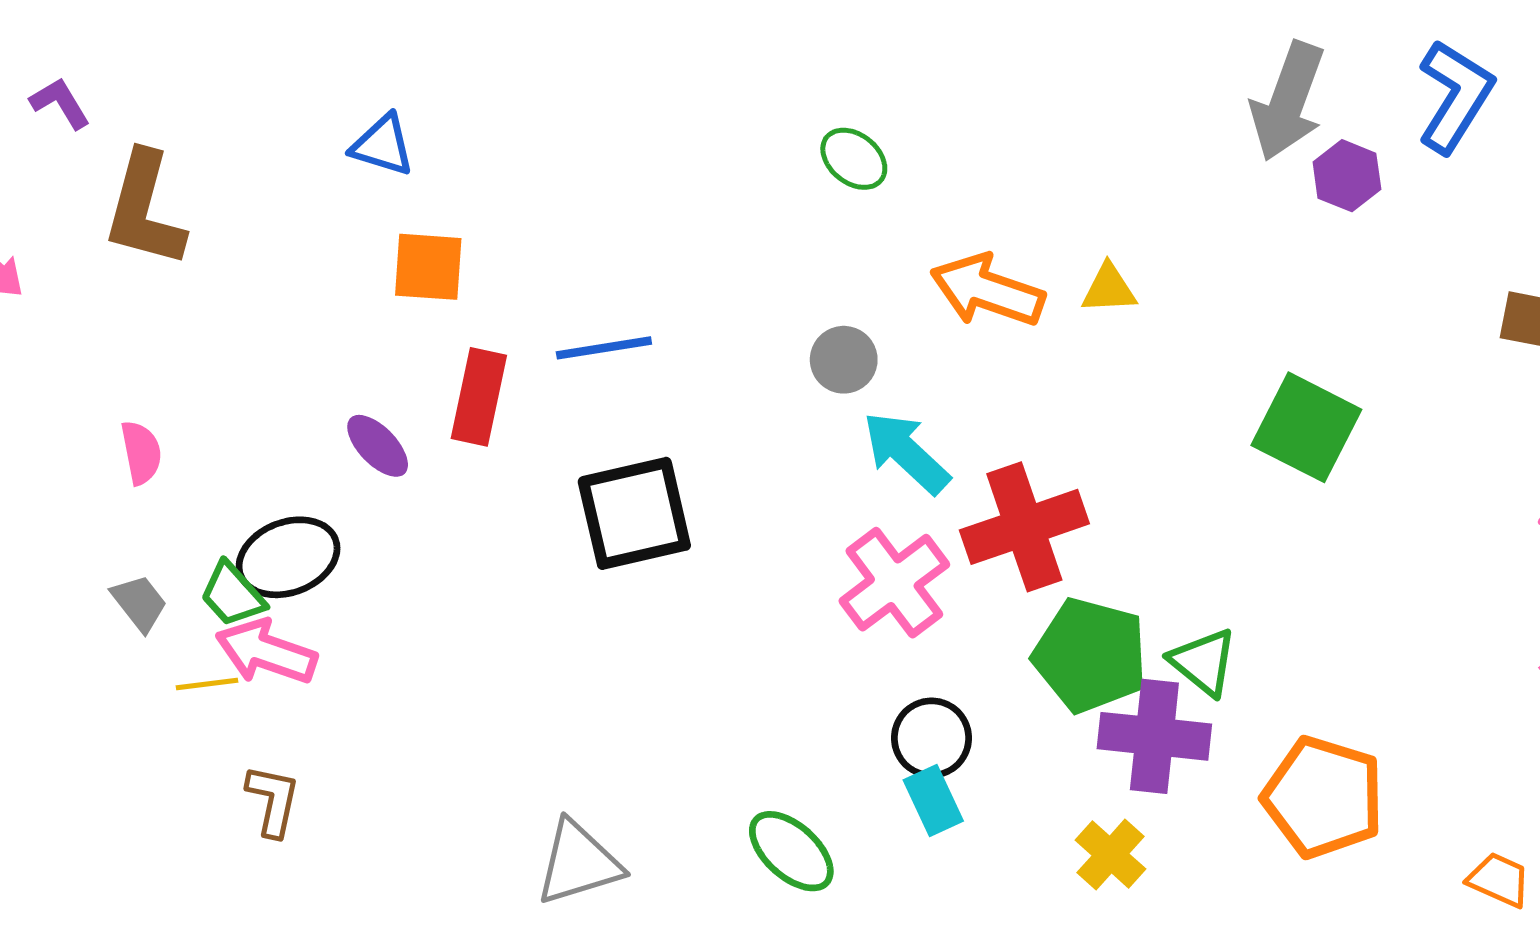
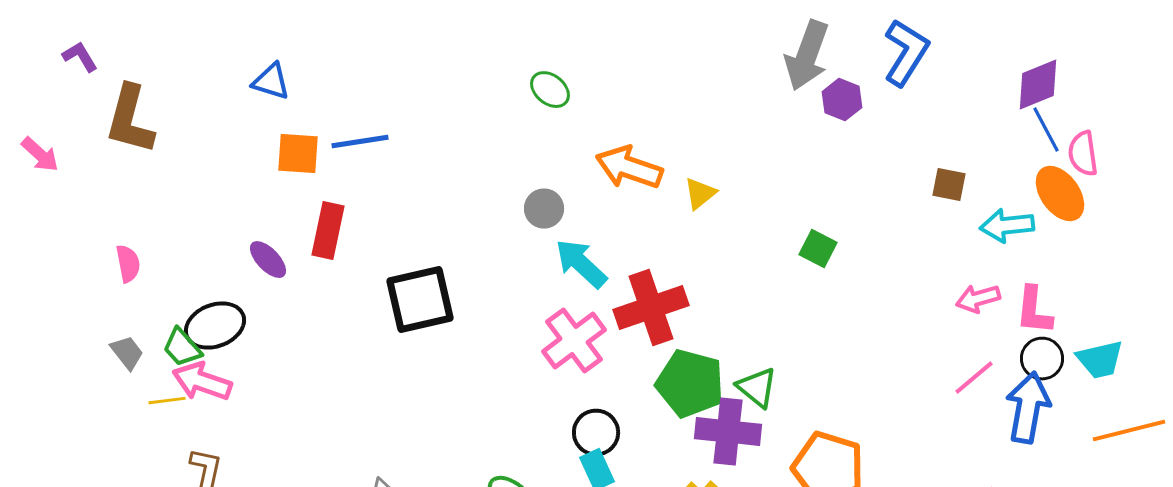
yellow triangle: (1109, 289) -> (700, 194), moved, turned -36
blue line: (604, 348) -> (360, 142), moved
green square: (1306, 427) -> (818, 249), size x0.6

